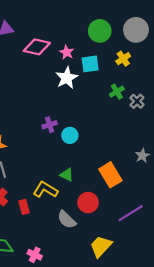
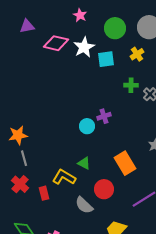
pink star: (67, 52) -> (80, 15), moved
white star: (67, 78) -> (84, 47), moved
green cross: (117, 92) -> (131, 85), turned 32
purple cross: (50, 125) -> (104, 116), moved

